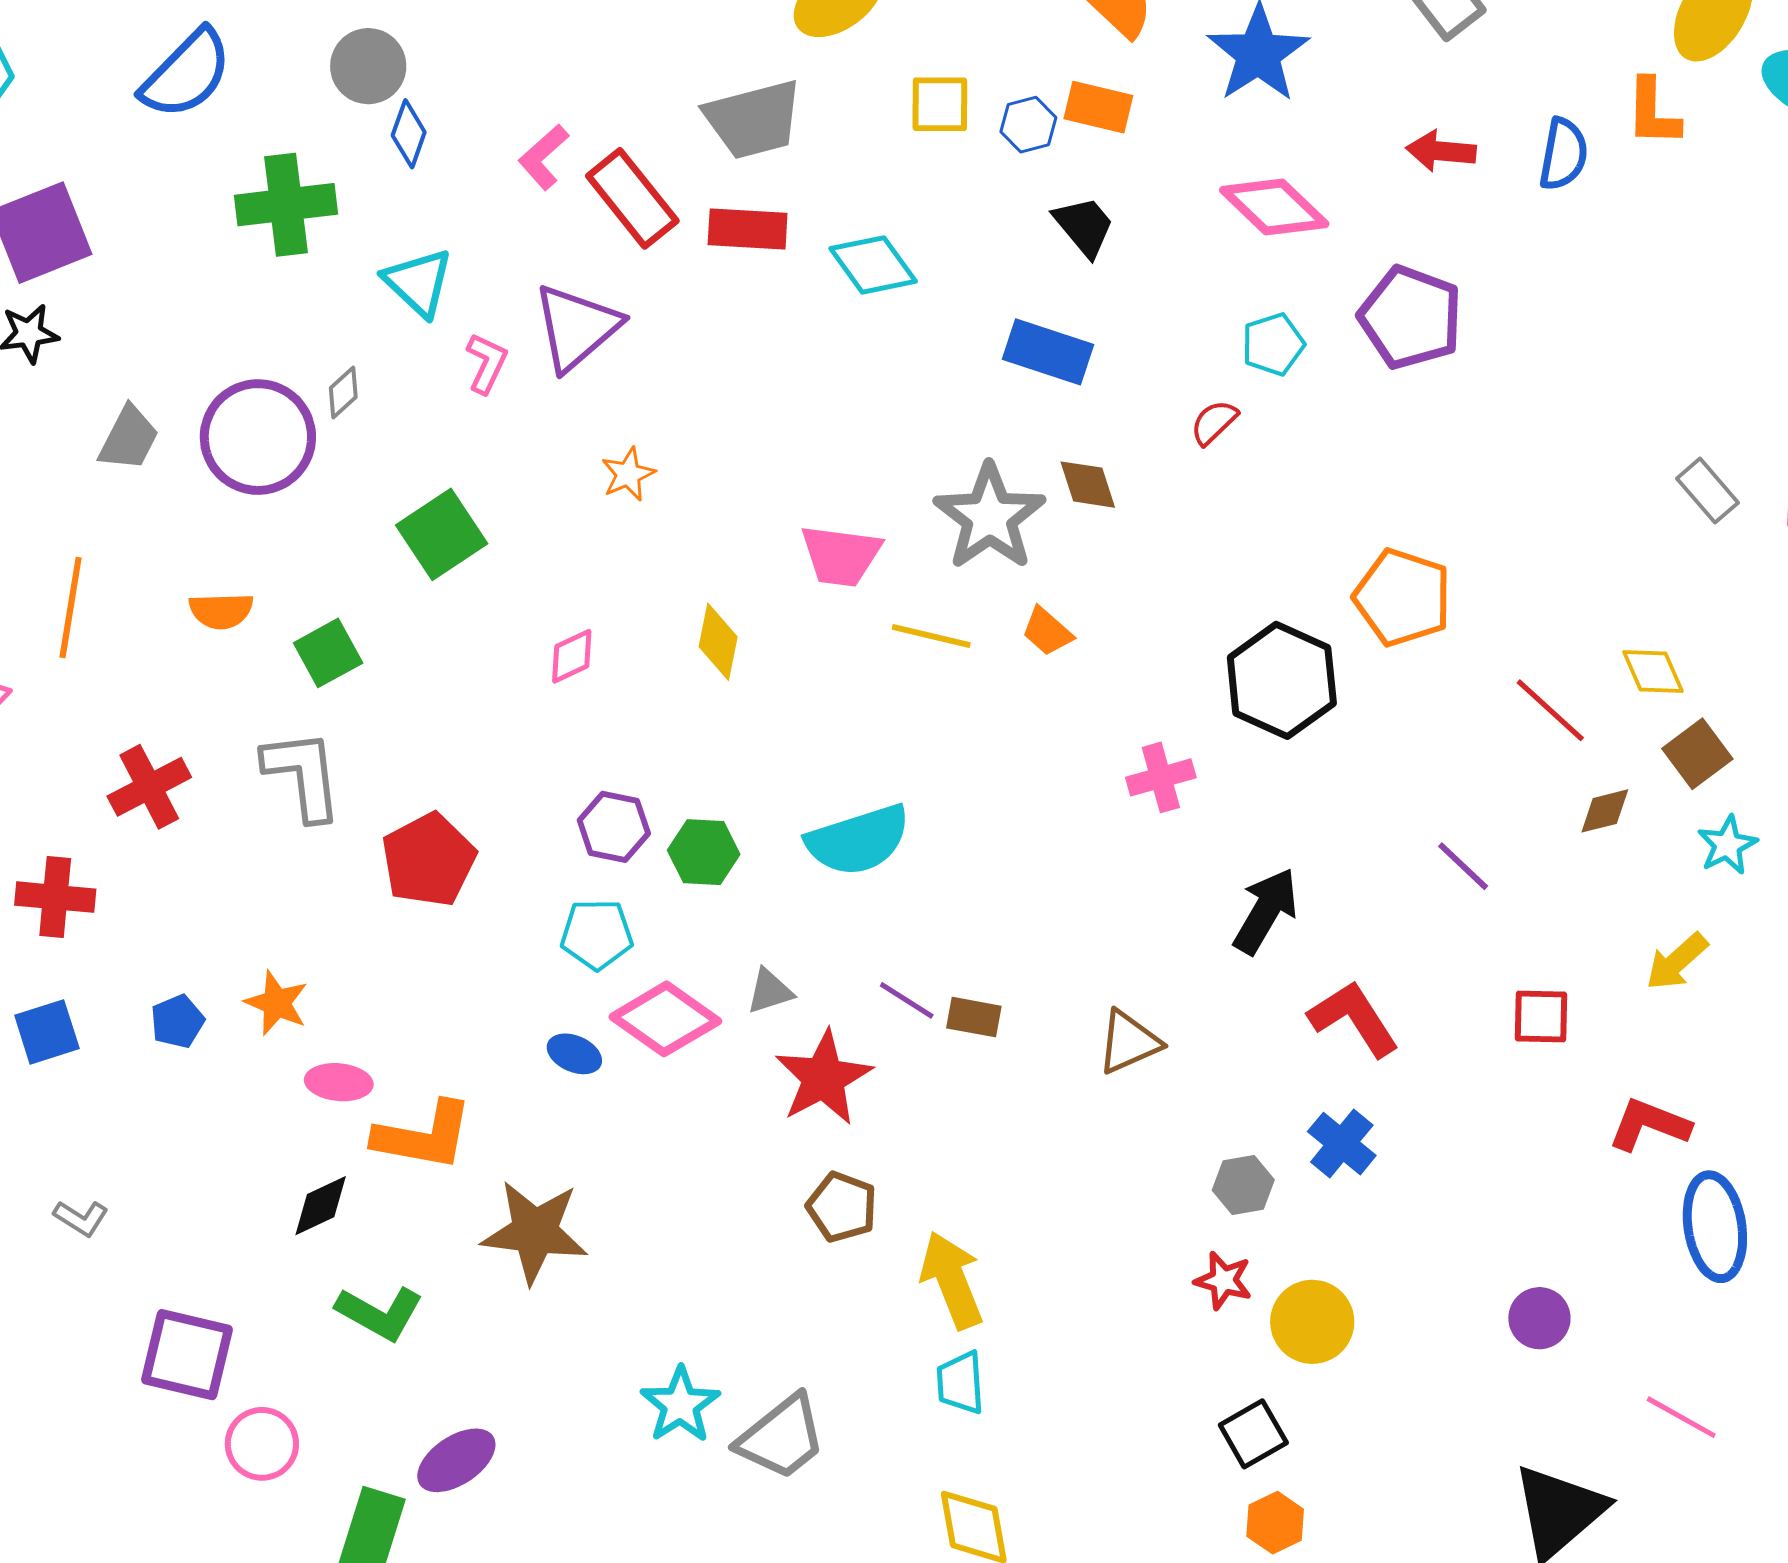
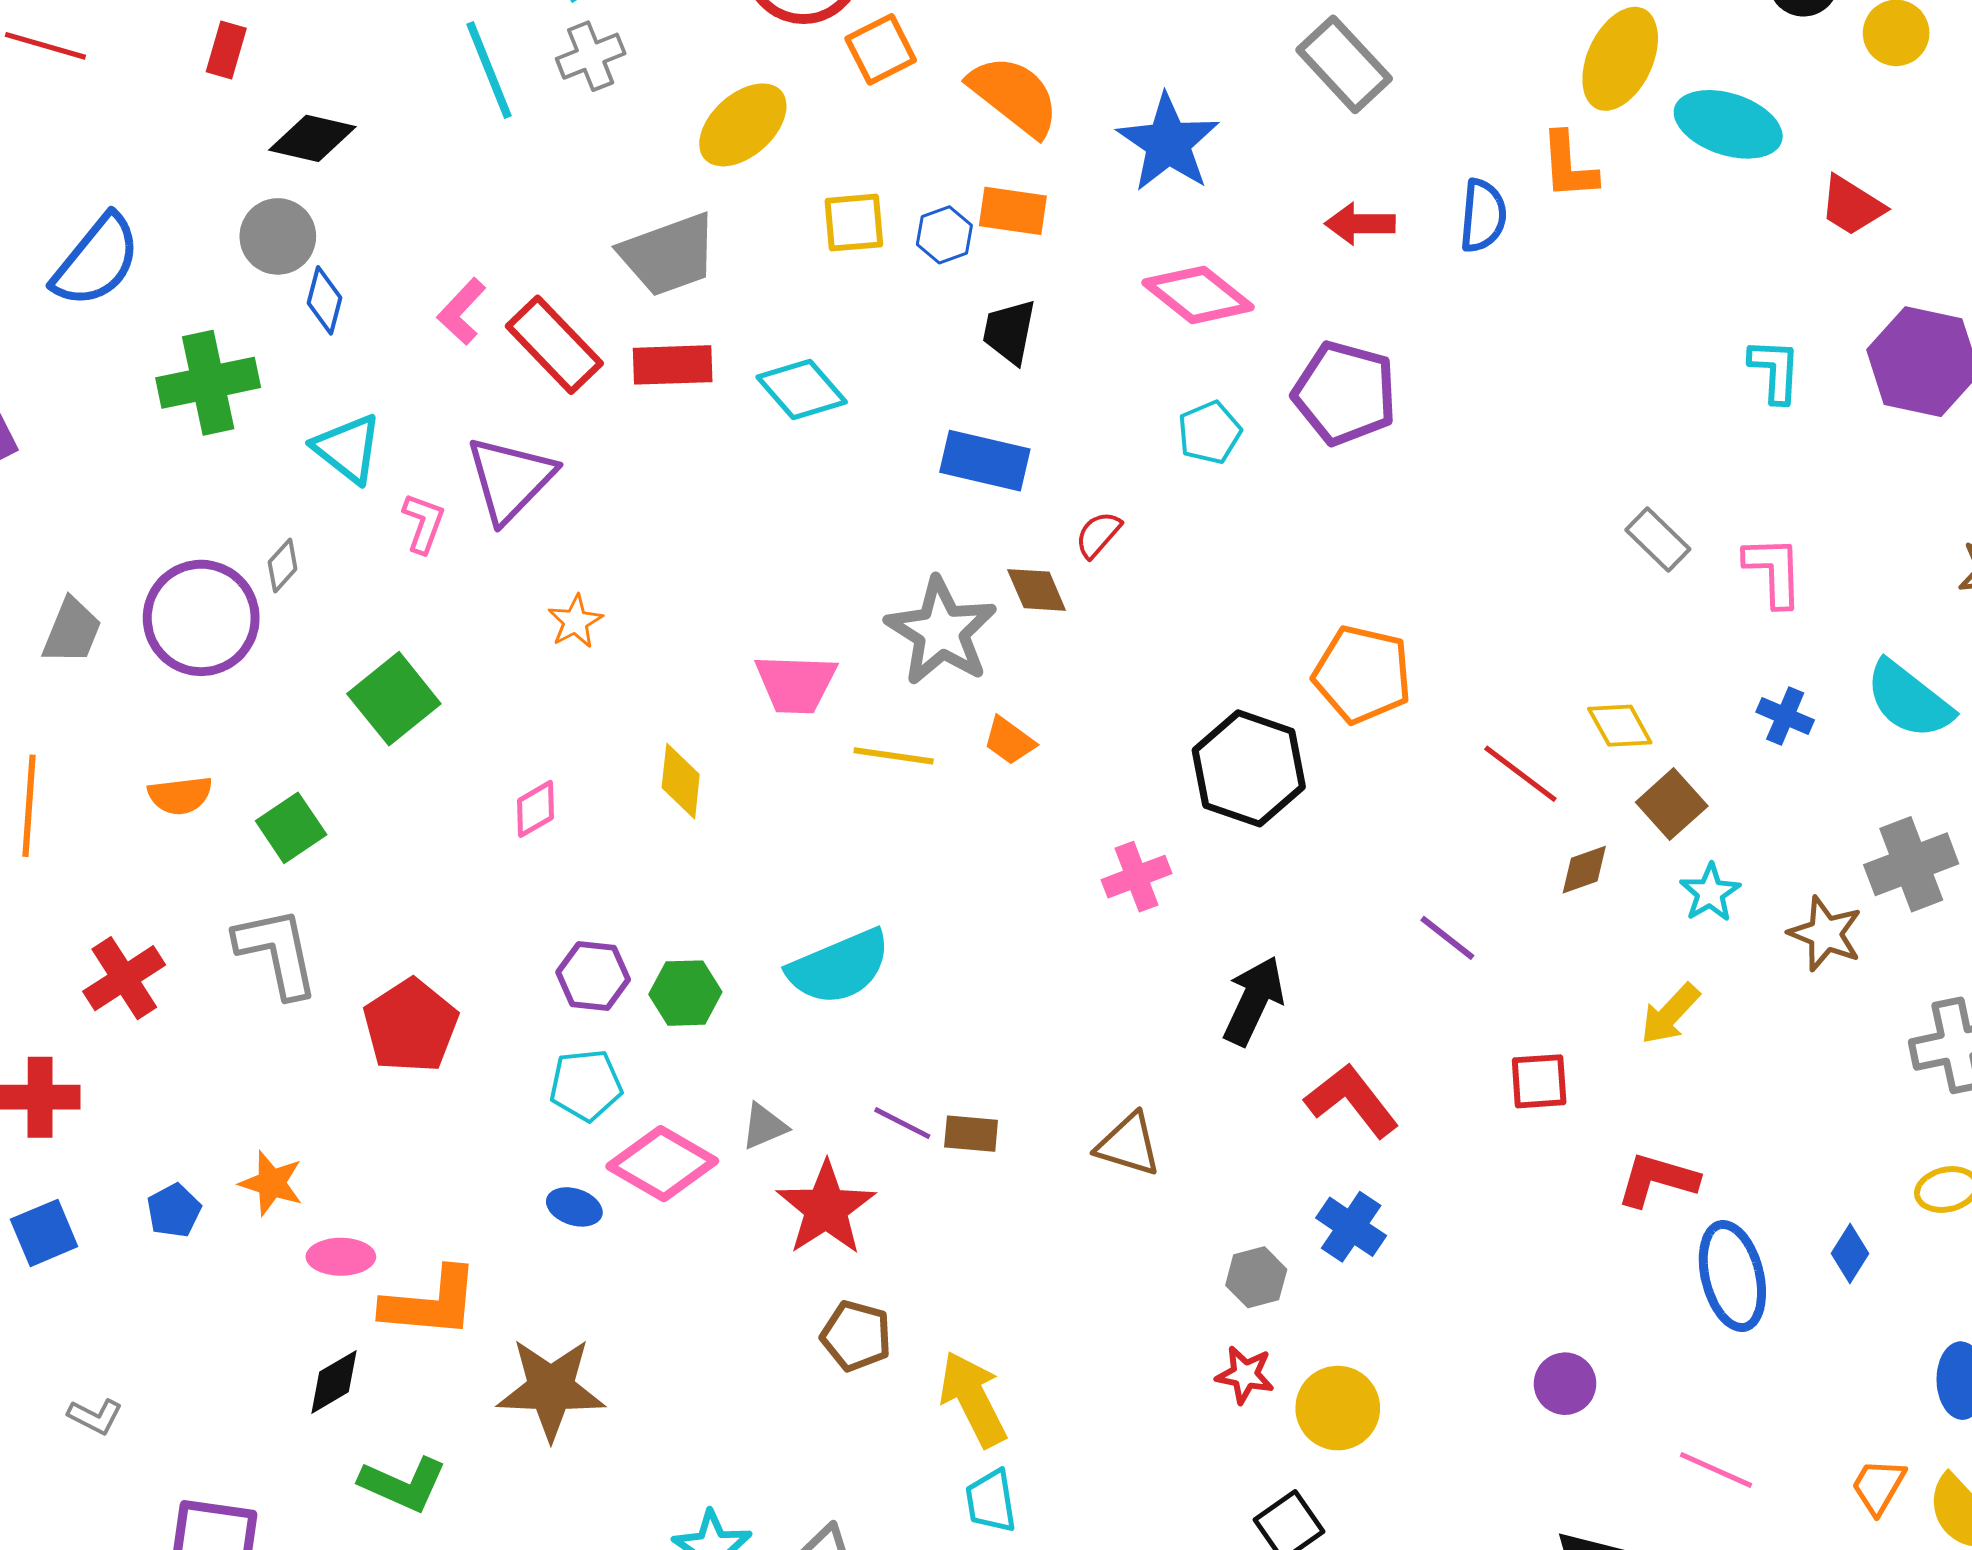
black trapezoid: (1084, 226) -> (1009, 332), turned -124
red semicircle: (1214, 422) -> (1098, 534), moved
brown triangle: (1129, 1042) -> (1129, 1145), turned 46

